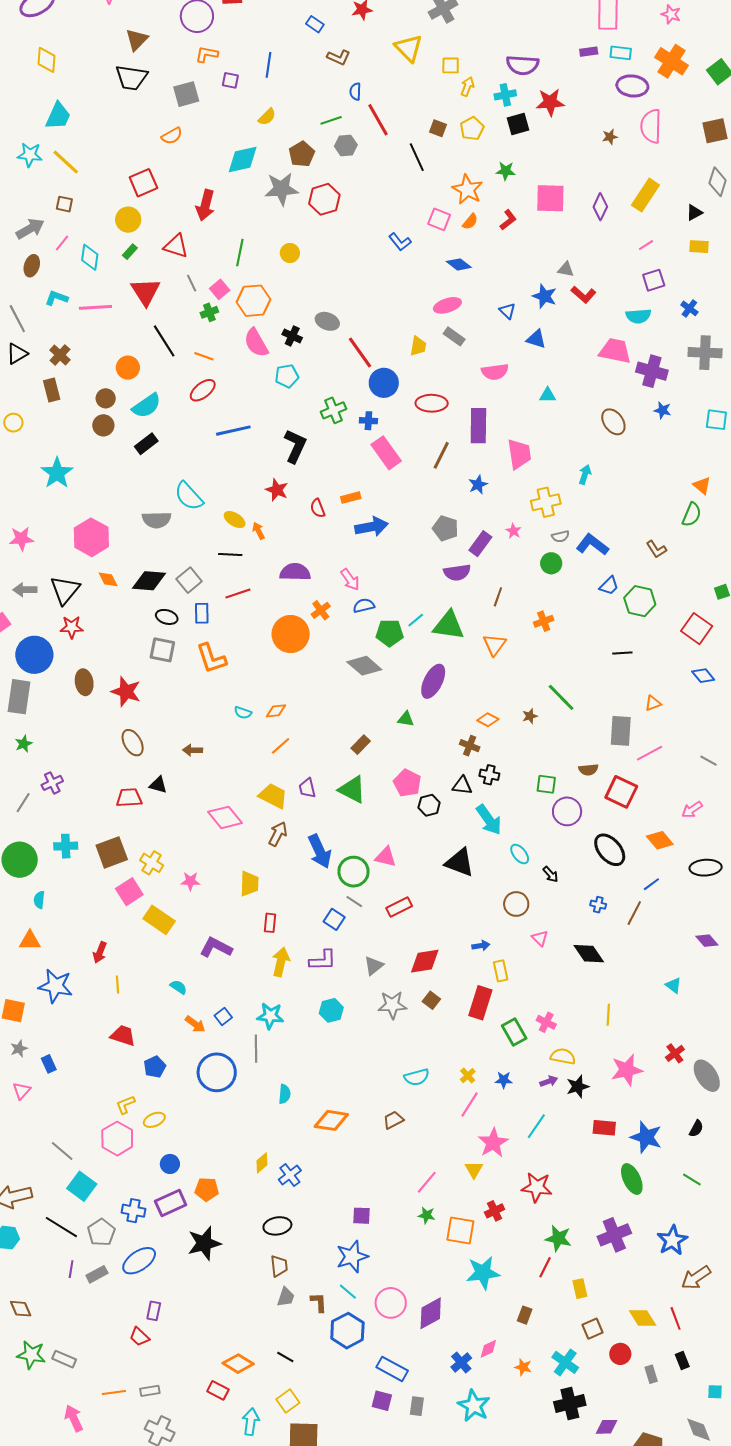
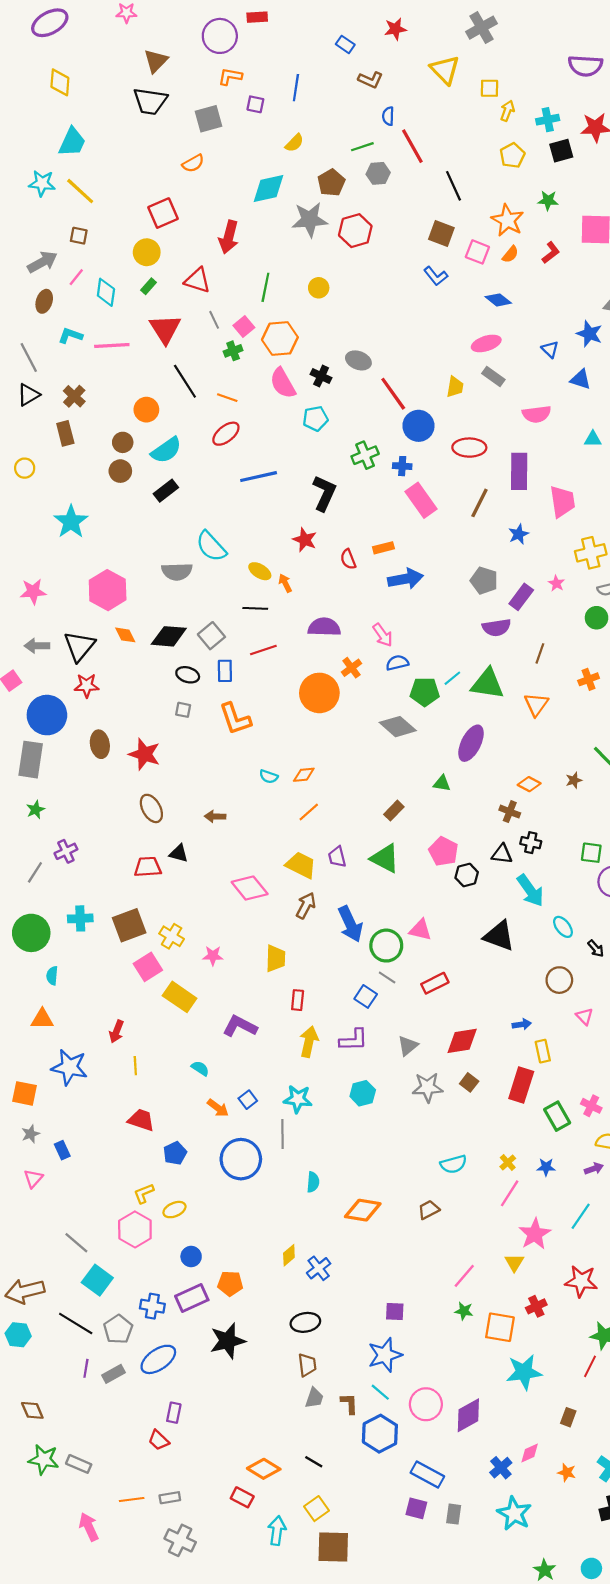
purple semicircle: (523, 65) -> (585, 66), moved
brown square: (438, 128) -> (441, 234), moved, size x1.4
gray square: (162, 650) -> (183, 710), size x0.6

